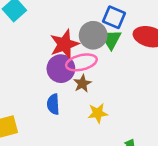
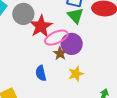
gray circle: (93, 35) -> (23, 14), moved
purple circle: (61, 69) -> (72, 44), moved

